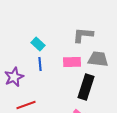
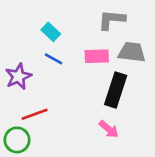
blue line: (40, 64) -> (53, 59), turned -56

